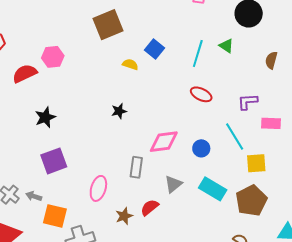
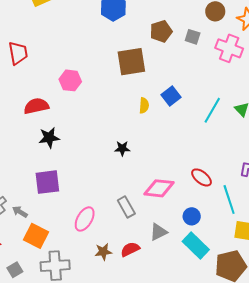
yellow semicircle: (130, 64) -> (144, 106), turned 63
red semicircle: (25, 73) -> (36, 106), moved
red ellipse: (201, 94) -> (201, 177), moved
blue circle: (201, 148) -> (192, 216), moved
gray rectangle: (136, 167) -> (126, 207), turned -50

